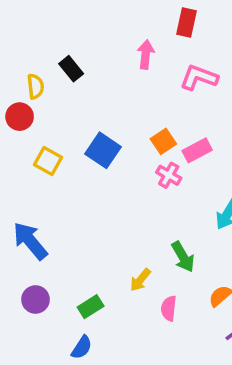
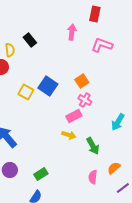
pink rectangle: (197, 150) -> (74, 116), moved
yellow square: (48, 161) -> (26, 92), moved
yellow arrow: (140, 280) -> (69, 135), moved, turned -112
pink semicircle: (169, 308) -> (93, 177), moved

